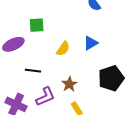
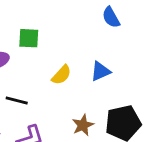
brown star: (69, 84) -> (83, 125), moved

